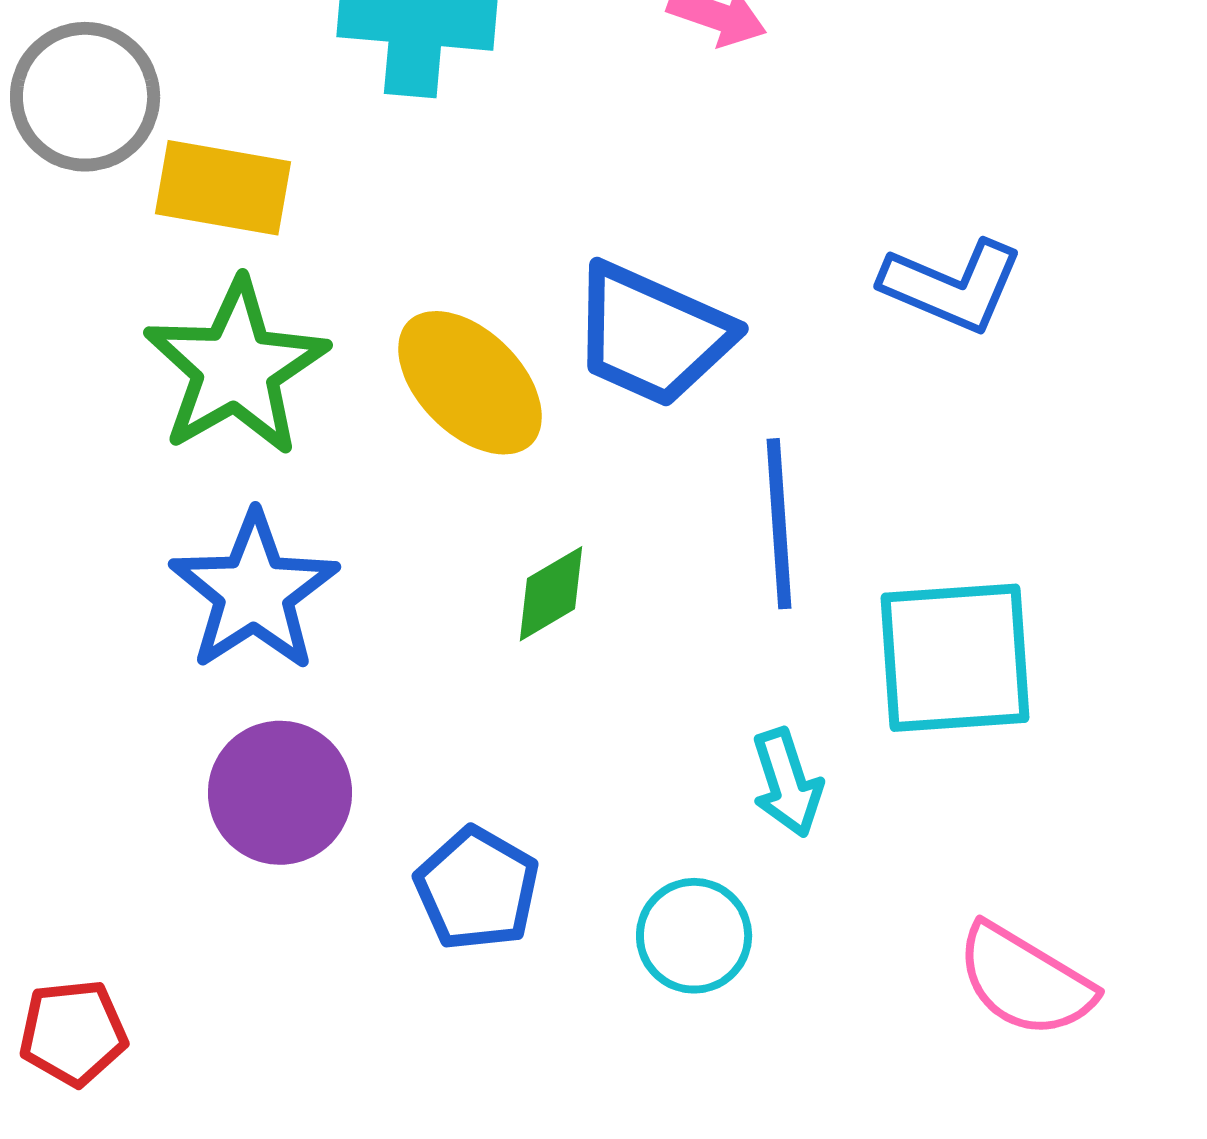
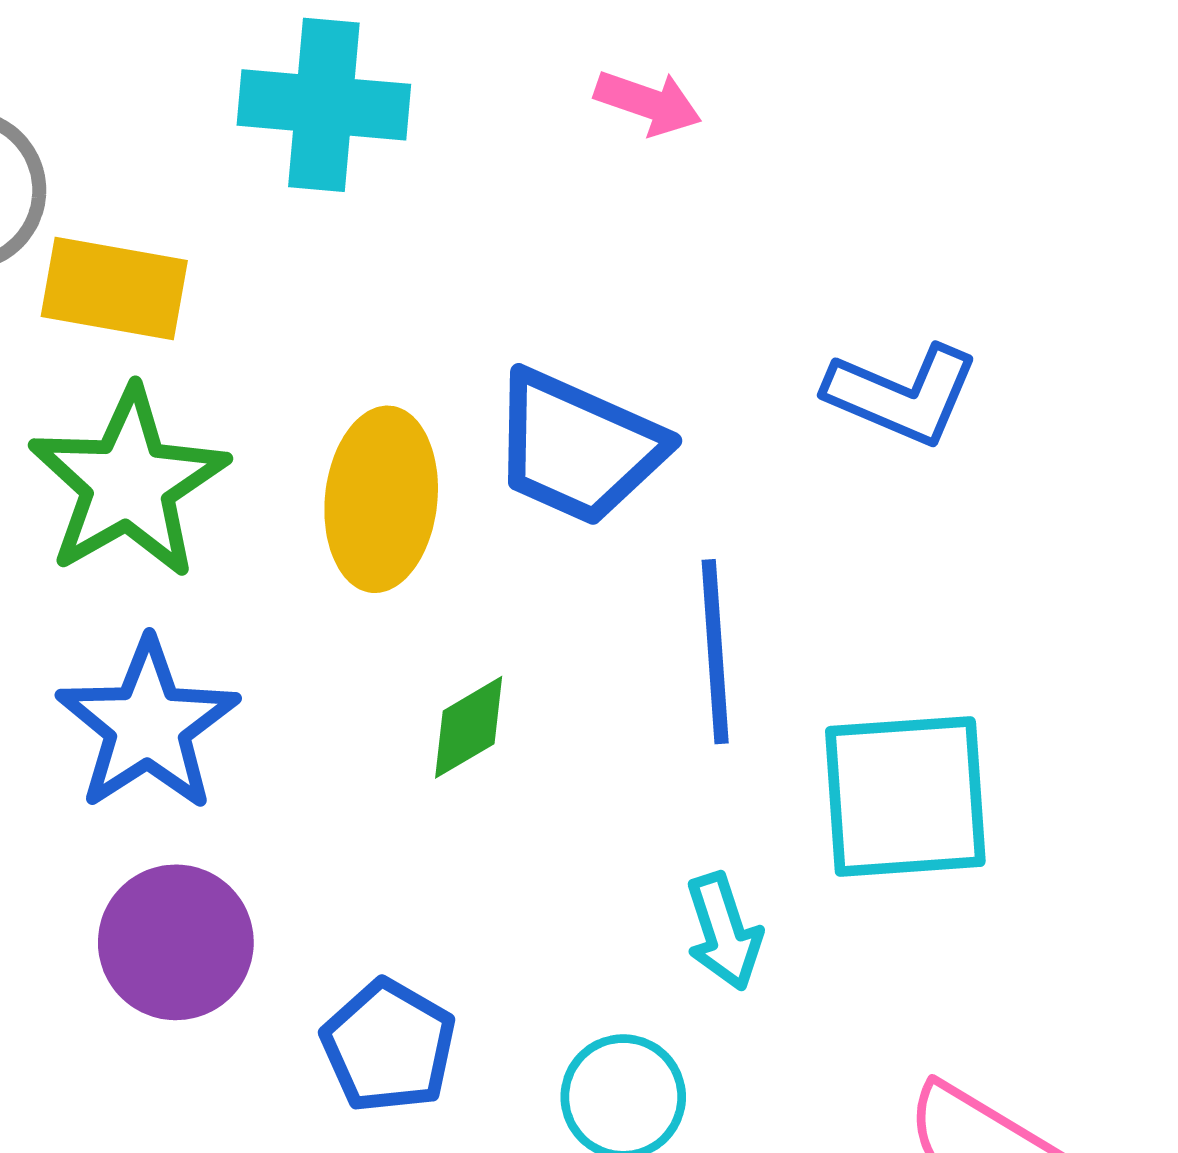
yellow ellipse: (470, 383) -> (381, 499), turned 51

